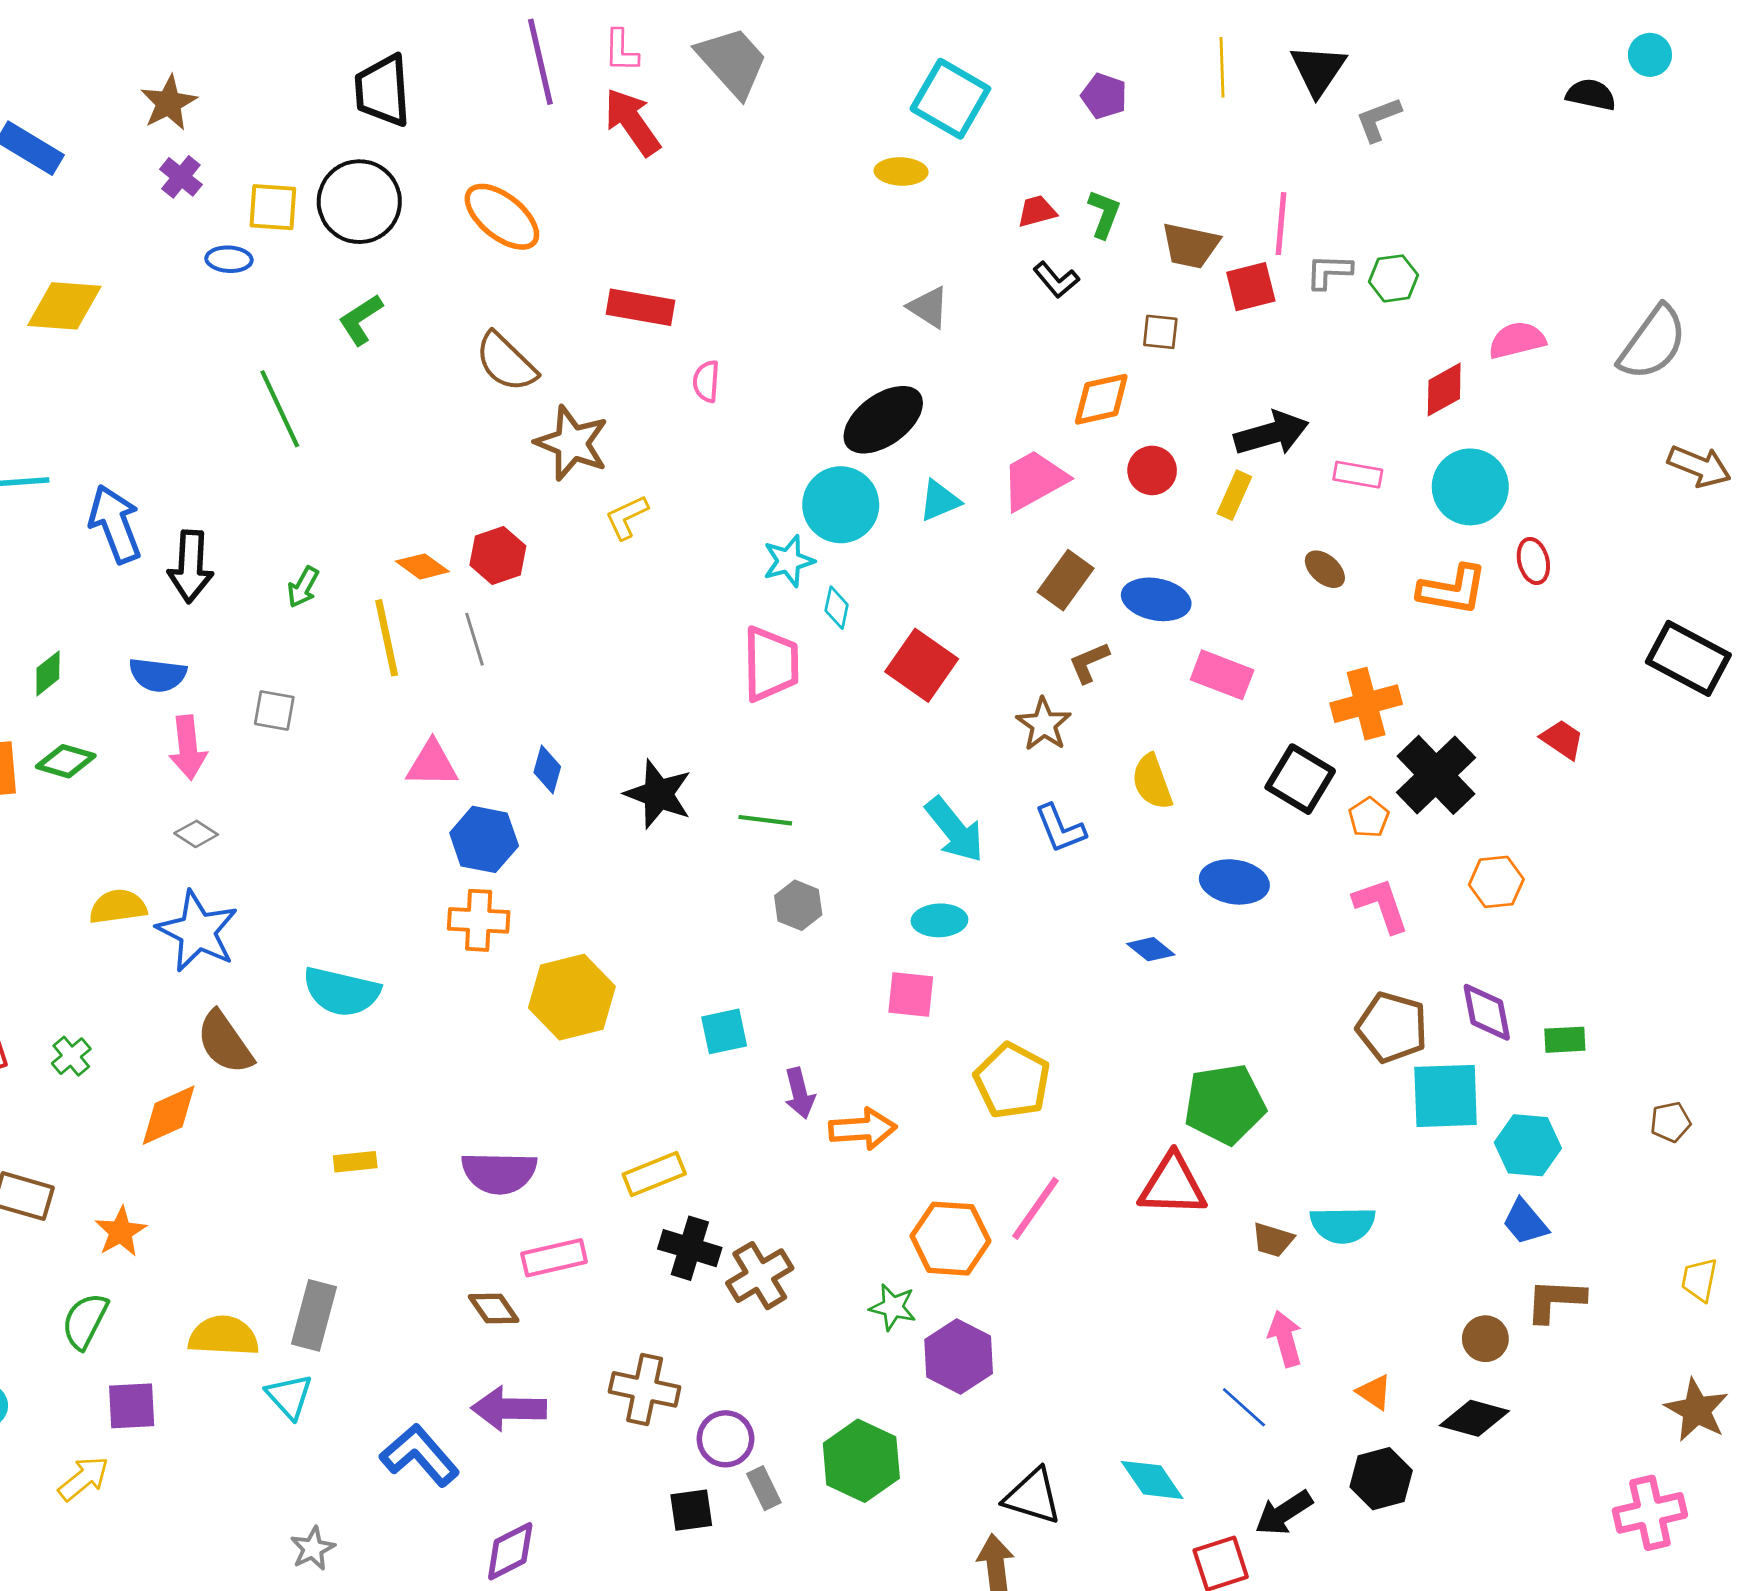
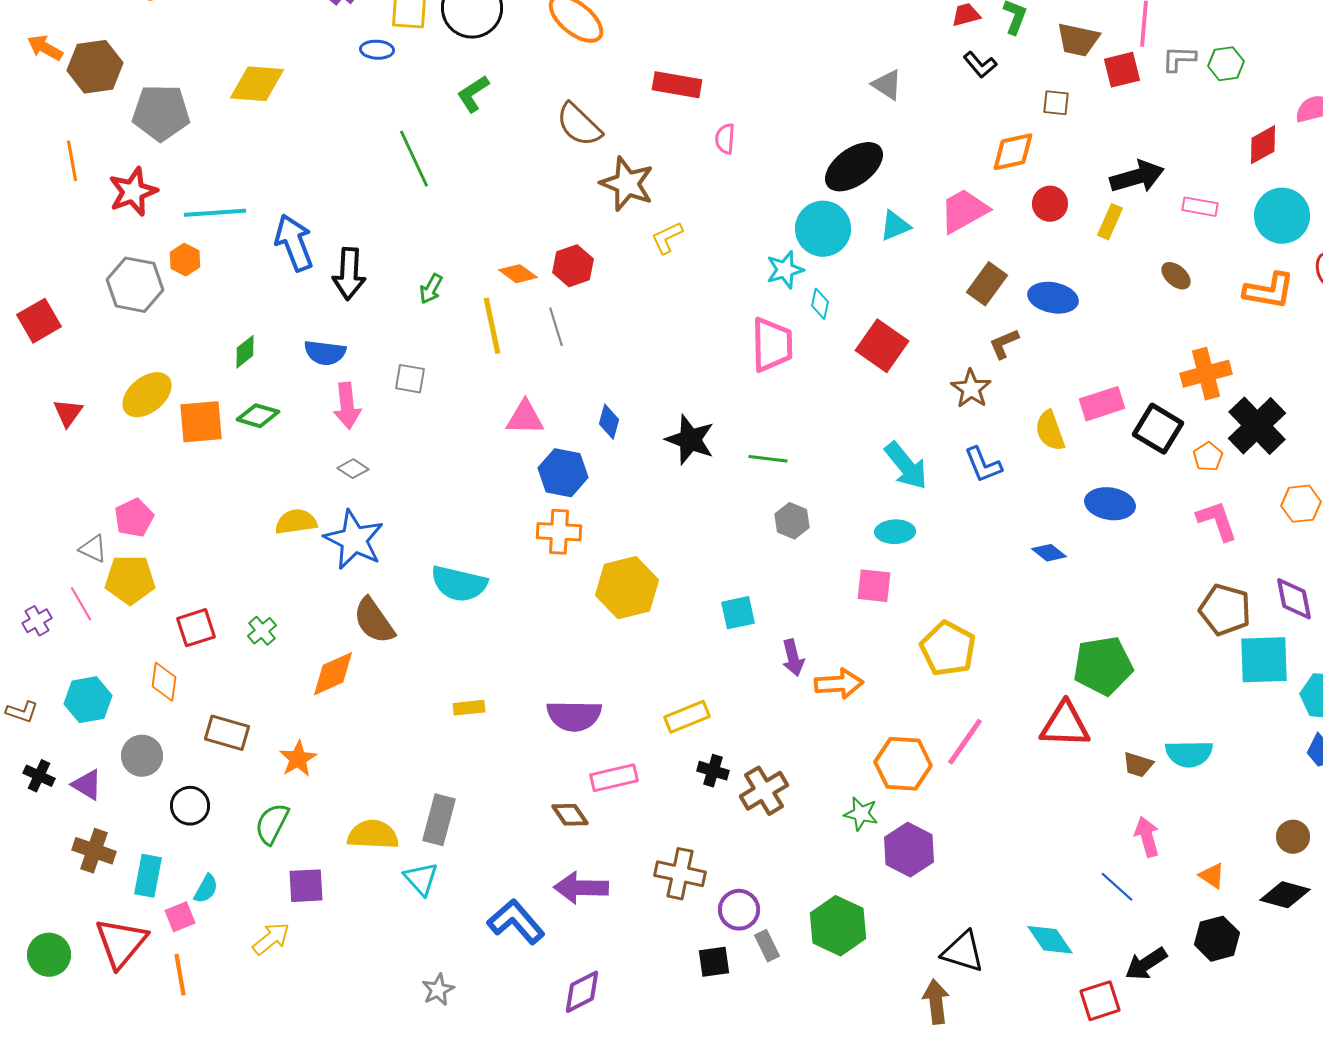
pink rectangle: (1222, 675) -> (1102, 404), moved, turned -39
black cross: (690, 1248) -> (713, 771), size x0.7

